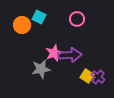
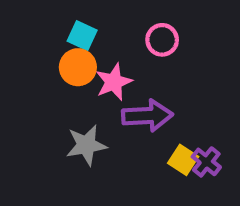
orange circle: (22, 25) -> (78, 67), moved
pink star: (54, 53) -> (114, 82), moved

